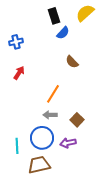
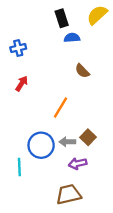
blue semicircle: (63, 33) -> (72, 38), turned -136
gray arrow: (50, 115) -> (67, 142), moved
blue circle: (42, 138) -> (41, 145), moved
brown trapezoid: (39, 165) -> (69, 194), moved

